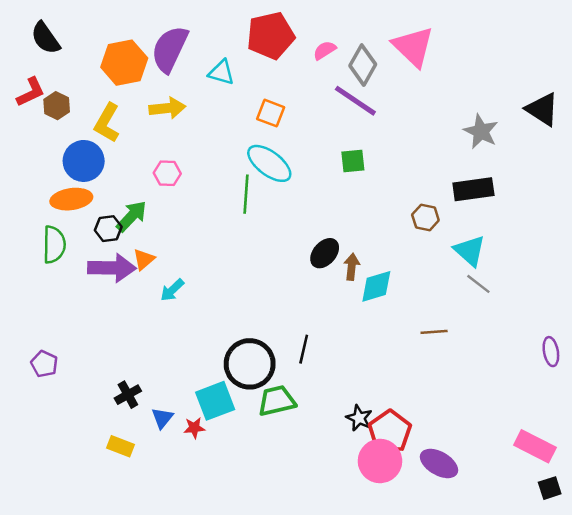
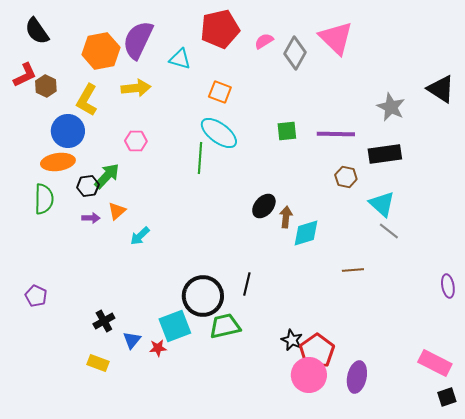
purple line: (355, 101) -> (336, 134), moved, turned -33
purple arrow: (112, 268) -> (91, 218), size x0.5
purple ellipse: (439, 463) -> (357, 377), turned 72

